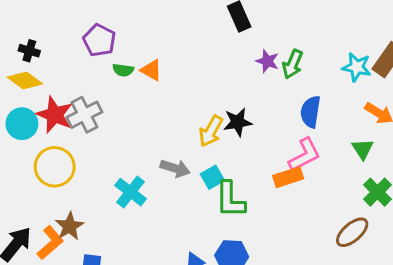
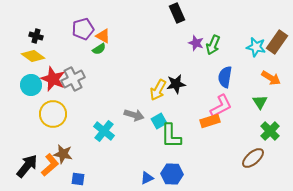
purple pentagon: (99, 40) -> (83, 29), turned 30
green semicircle: (123, 70) -> (99, 49), turned -40
orange triangle: (151, 70) -> (103, 36), moved
brown star: (70, 226) -> (63, 154), turned -30

